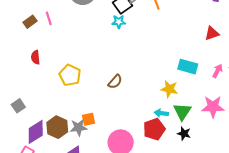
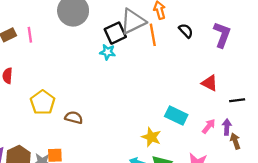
red triangle: (212, 33) -> (210, 83), turned 35
brown semicircle: (115, 82) -> (74, 118), moved, turned -126

